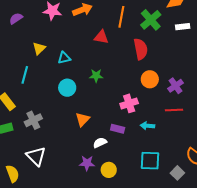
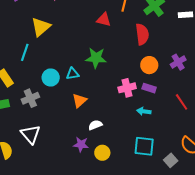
yellow triangle: (39, 48) -> (41, 27), size x1.5
cyan triangle: (64, 58) -> (73, 74), moved
green star: (96, 76) -> (96, 58), size x1.5
purple cross: (176, 86) -> (178, 62), moved
cyan circle: (67, 88) -> (51, 77), moved
red line: (174, 110) -> (182, 102), moved, turned 54
purple rectangle: (118, 129) -> (149, 88), moved

